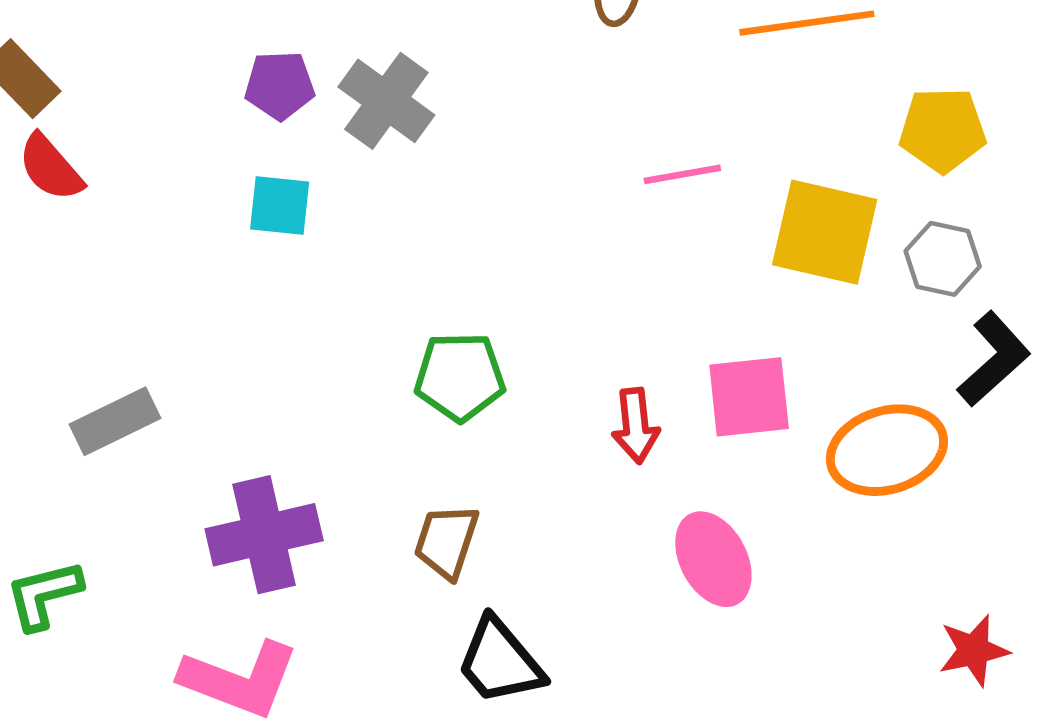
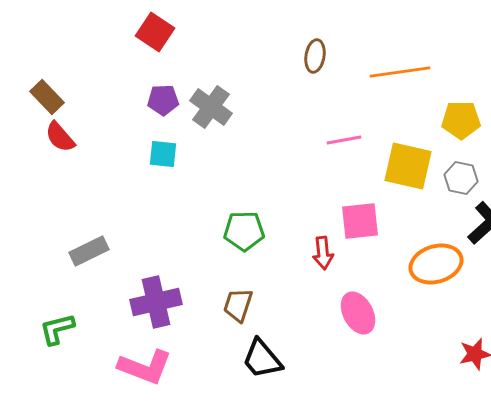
pink square: (749, 397) -> (360, 221), moved

